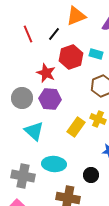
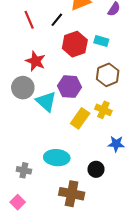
red star: (46, 73) -> (36, 61), moved
purple hexagon: (50, 99) -> (69, 87), moved
cyan triangle: (34, 131) -> (46, 101), moved
gray cross: (23, 176) -> (24, 170), size x0.6

